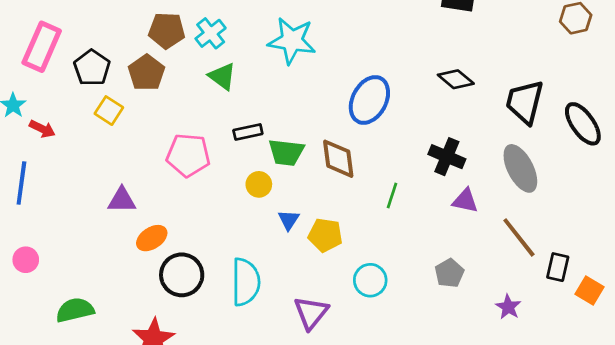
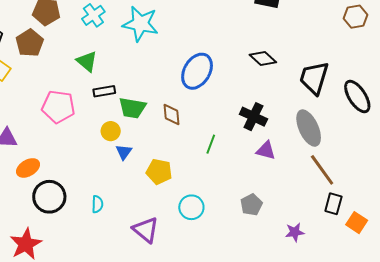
cyan cross: (211, 33) -> (93, 15), moved
green triangle: (222, 76) -> (87, 61), moved
brown diamond: (338, 159) -> (171, 114), size x0.7
blue triangle: (289, 220) -> (124, 152), moved
brown line: (519, 237) -> (322, 170), moved
cyan semicircle: (246, 282) -> (97, 204), size x0.5
purple star: (508, 307) -> (295, 232), turned 30
purple triangle: (311, 313) -> (146, 230), turned -32

